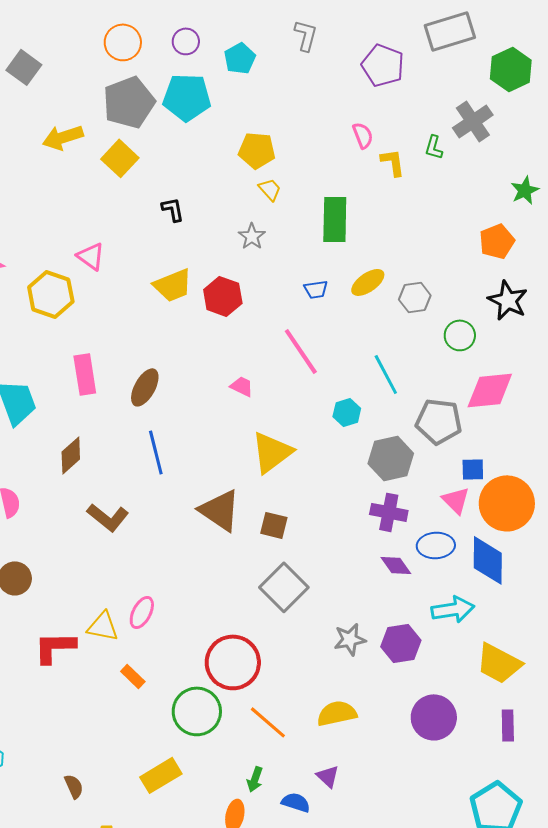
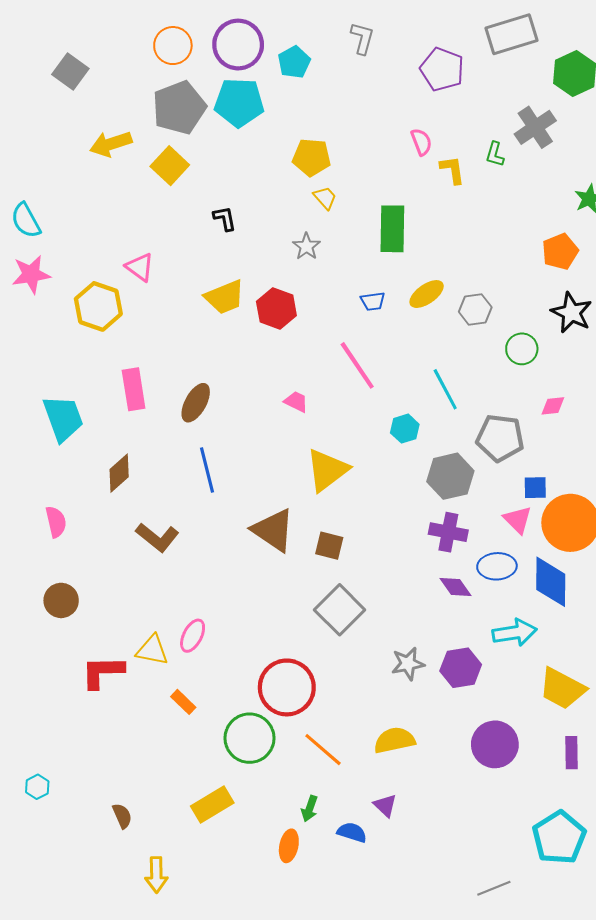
purple circle: (186, 41) -> (238, 45), size x1.8
pink diamond: (490, 390) -> (553, 406), size x0.5

